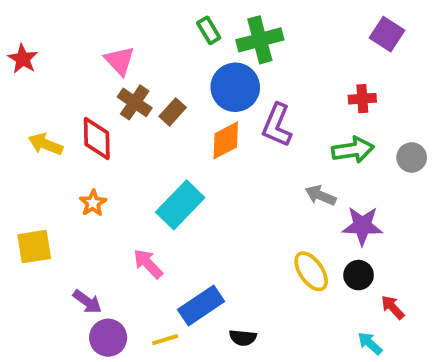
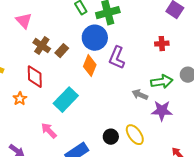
pink triangle: (120, 61) -> (24, 21), moved
red diamond: (97, 138) -> (35, 77), moved
orange diamond: (226, 140) -> (90, 66), turned -40
green arrow: (353, 150) -> (162, 82), moved
black circle: (359, 275) -> (111, 137), moved

